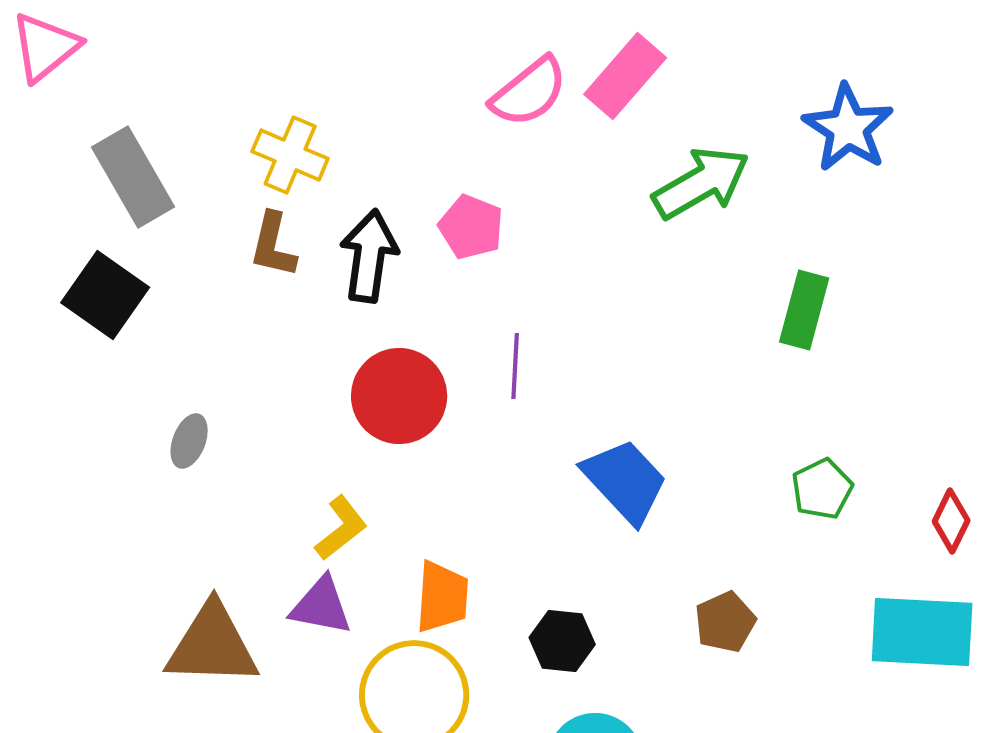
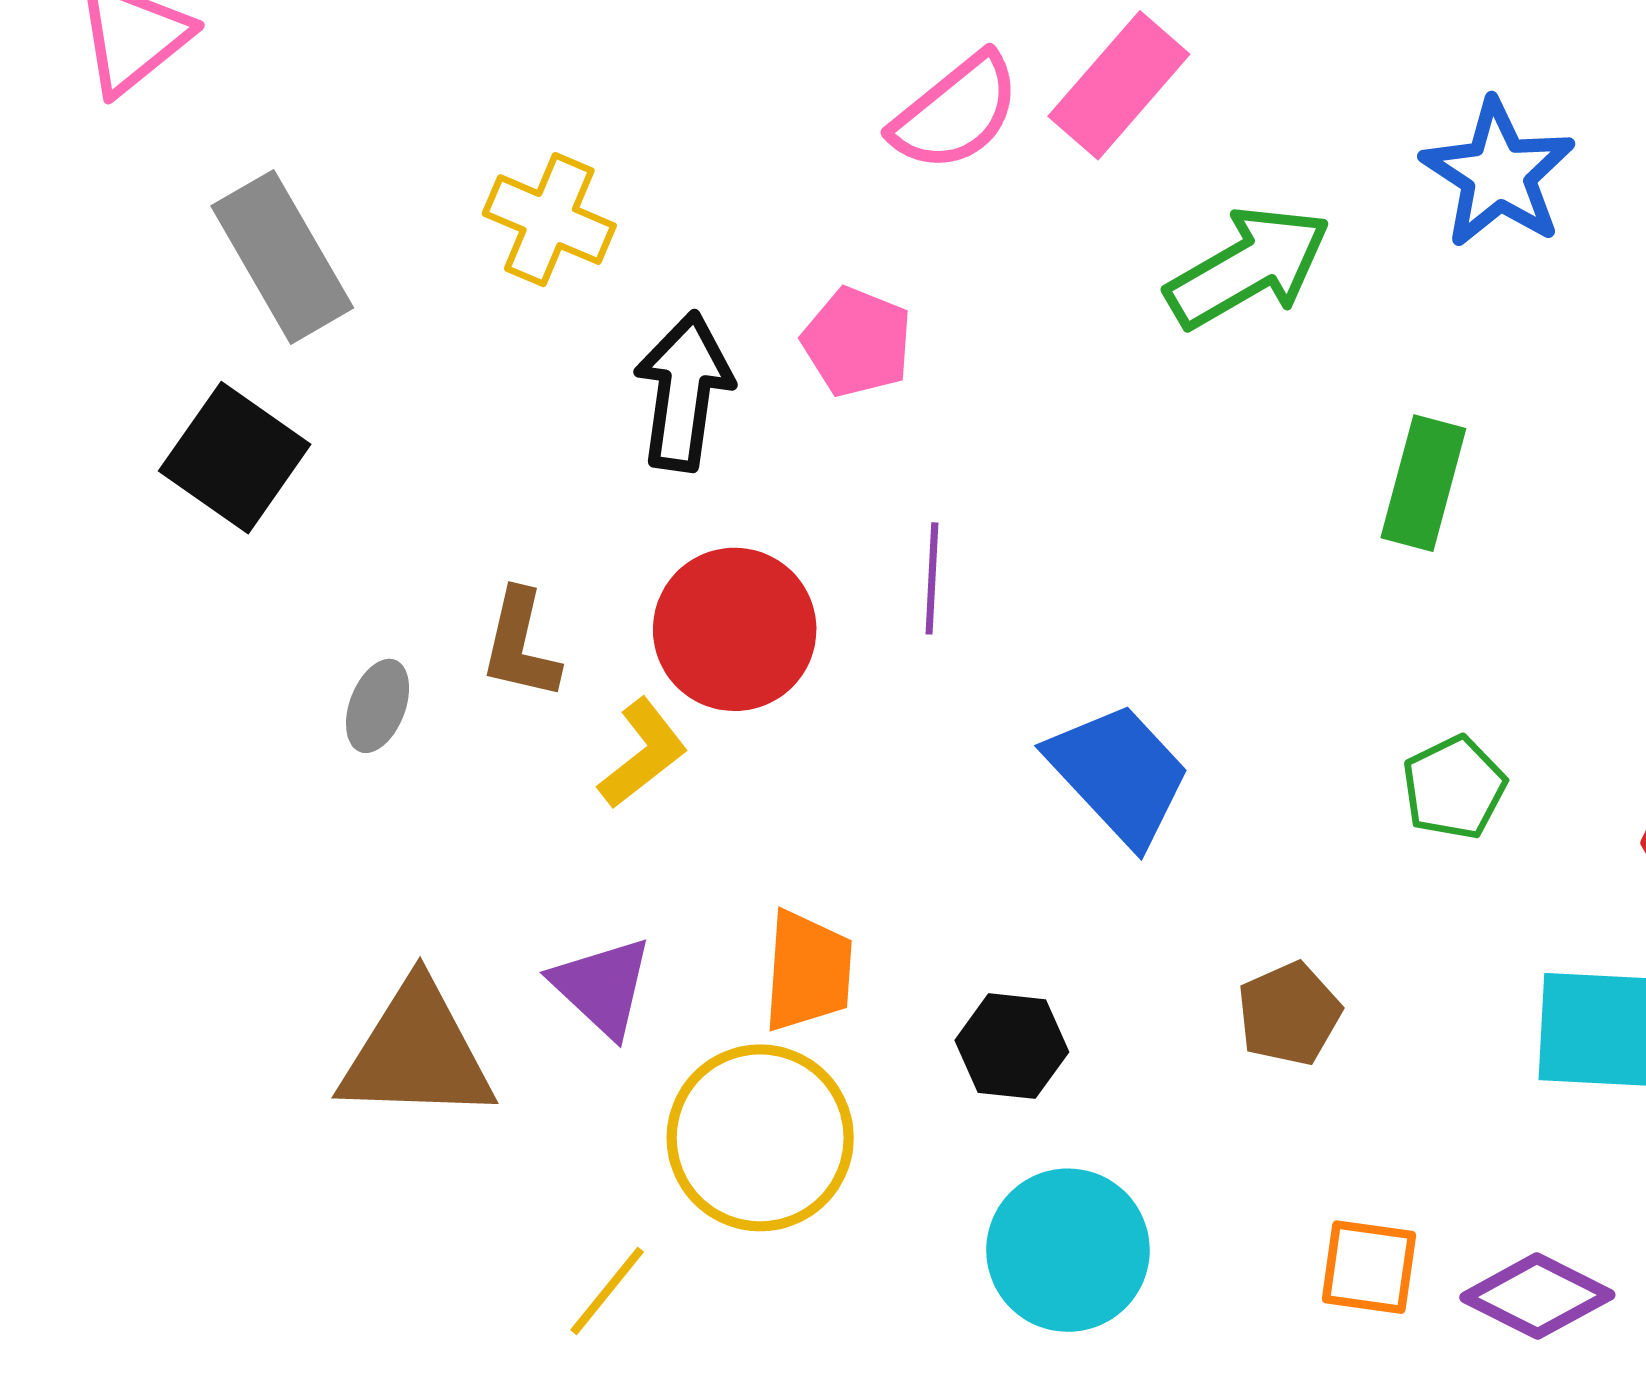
brown L-shape: (273, 245) -> (520, 645), moved
yellow L-shape: (341, 528) -> (643, 754), moved
purple triangle: (321, 606) -> (602, 987), turned 32

